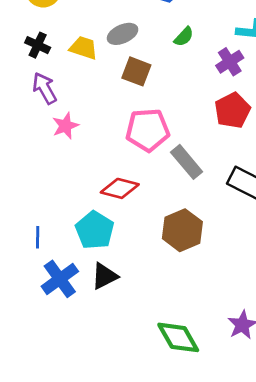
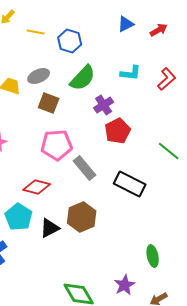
green semicircle: (184, 37) -> (83, 78), size x1.8
purple cross: (230, 62) -> (104, 105), moved
black triangle: (104, 276) -> (50, 228), moved

